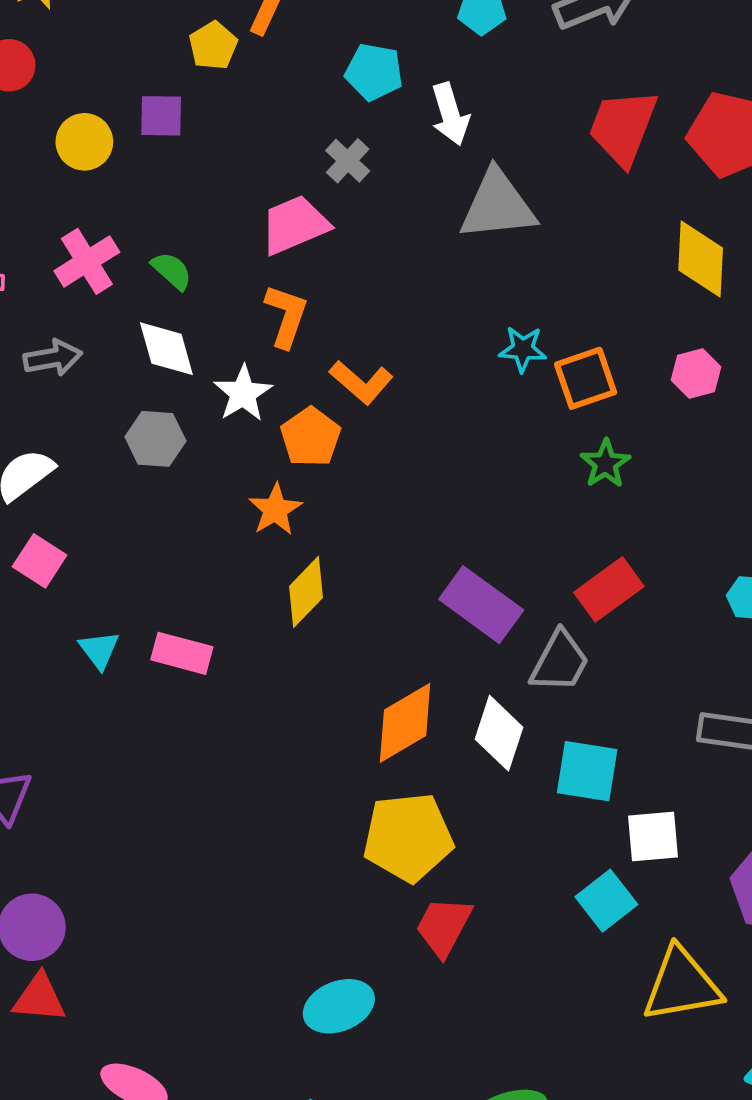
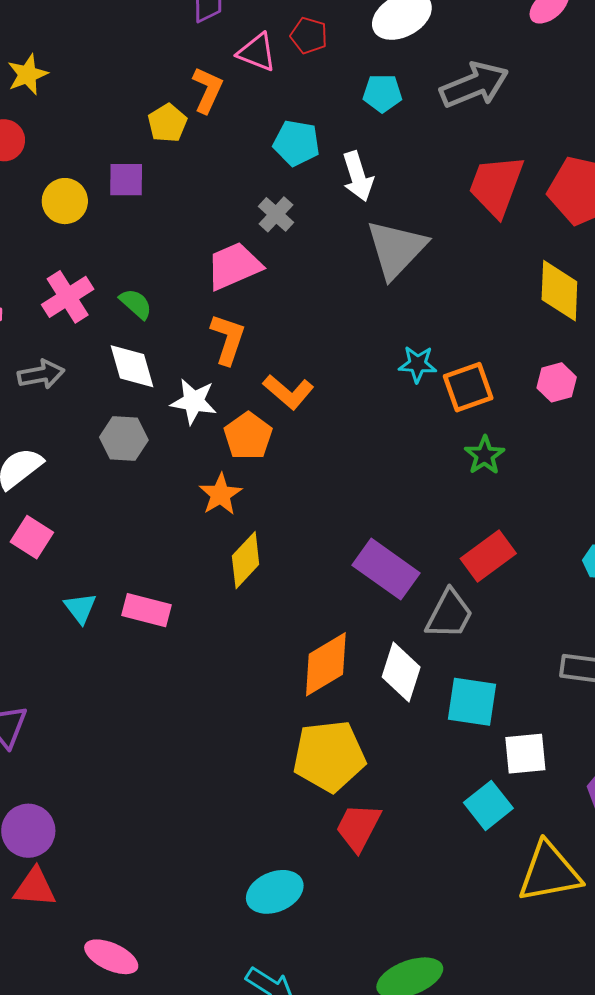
gray triangle: (498, 205) -> (396, 249), turned -40
white star: (243, 393) -> (194, 402), turned -30

